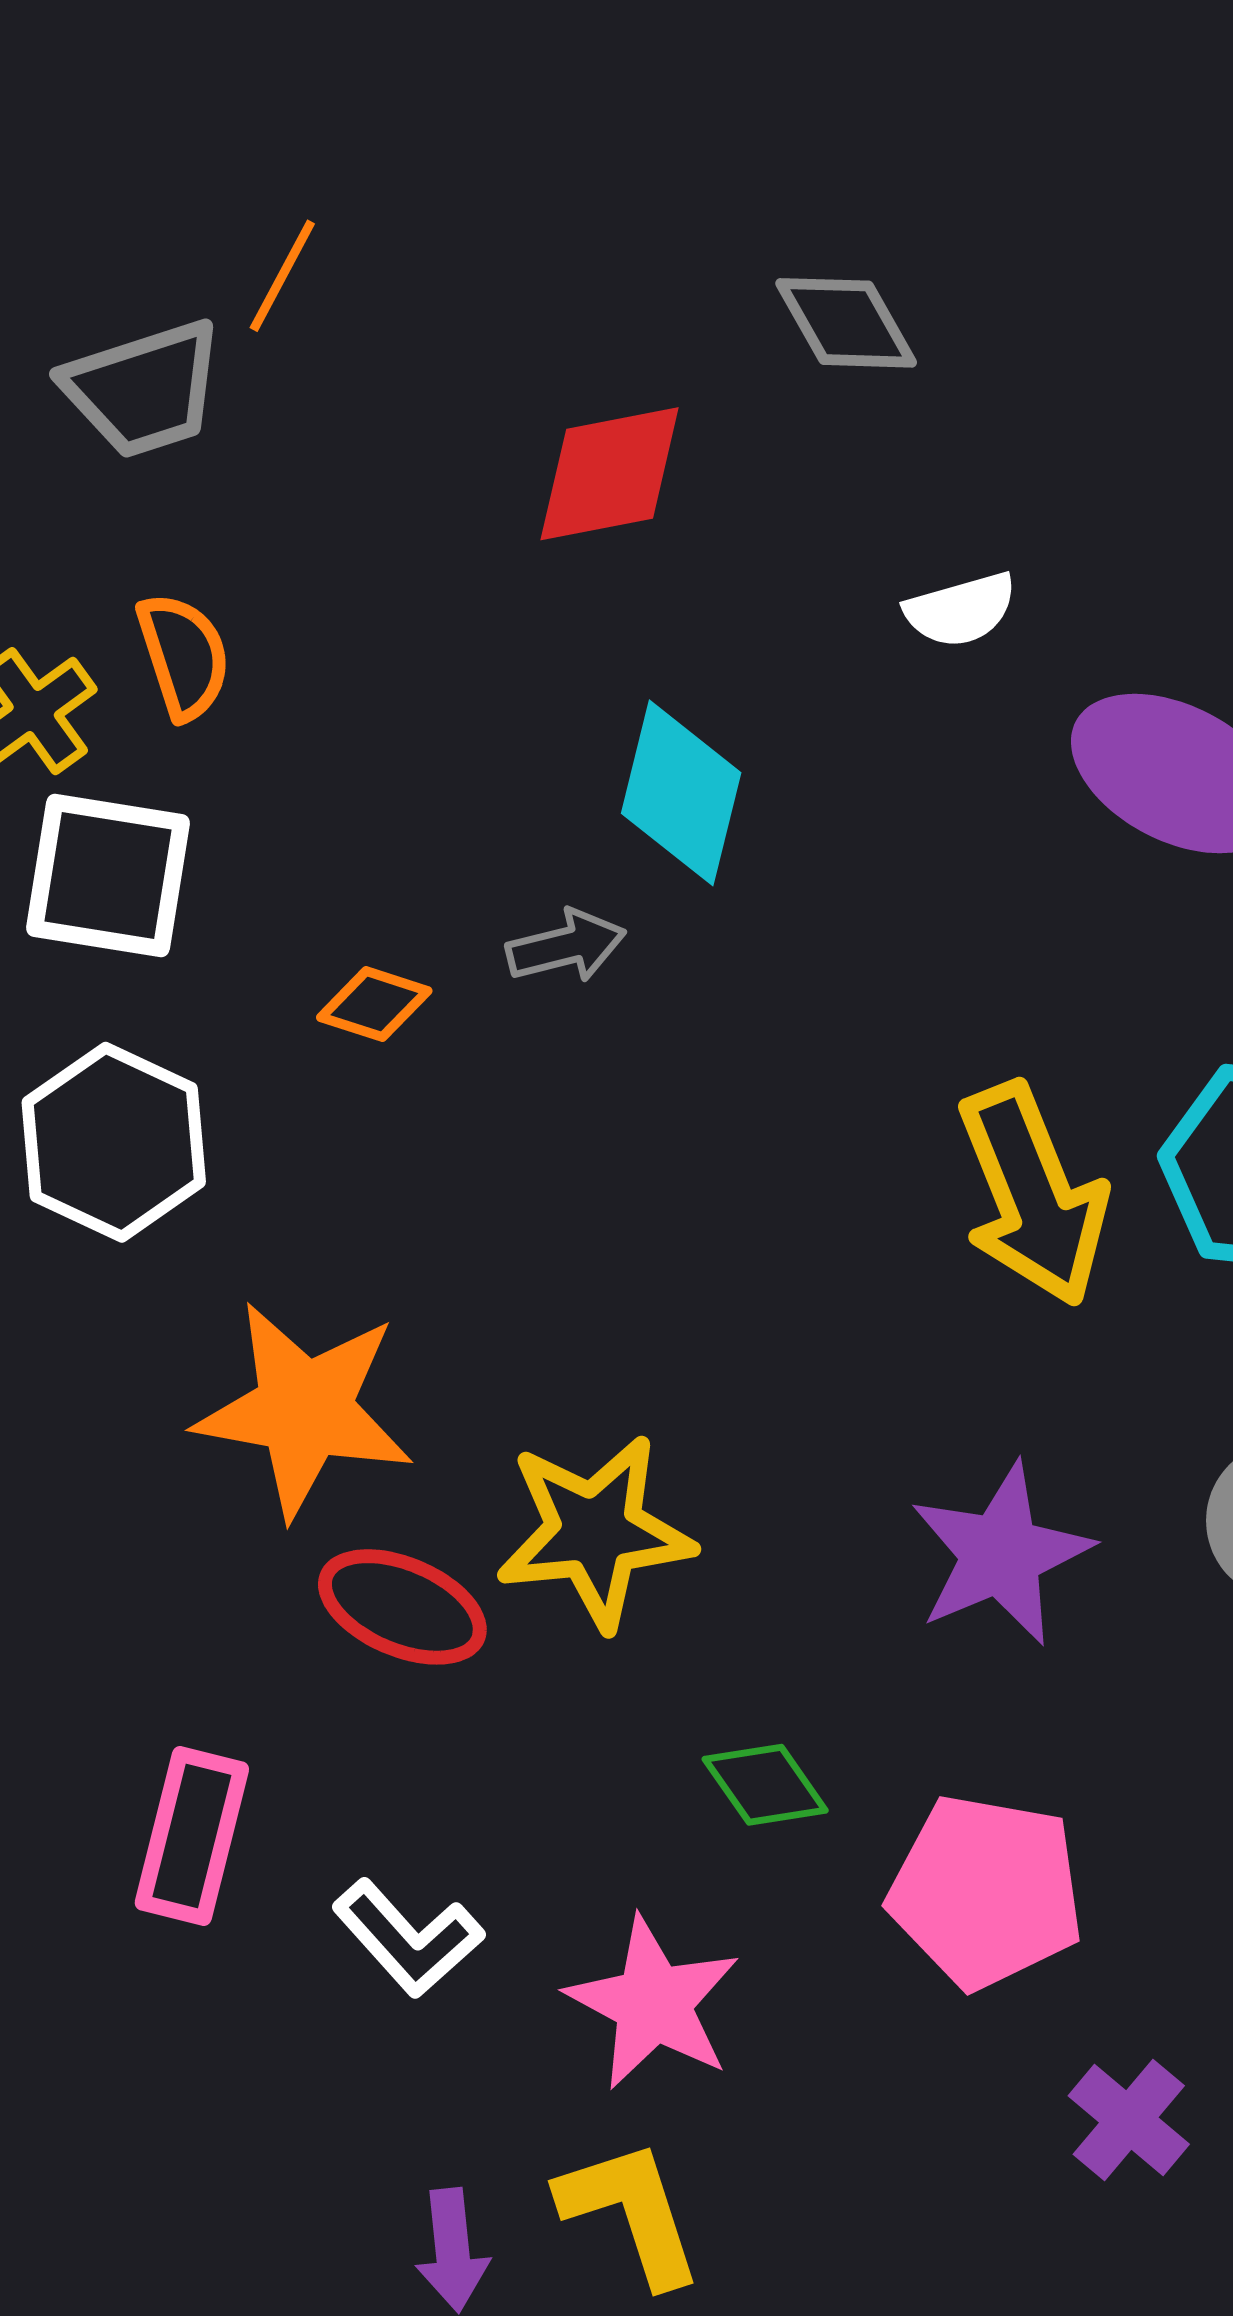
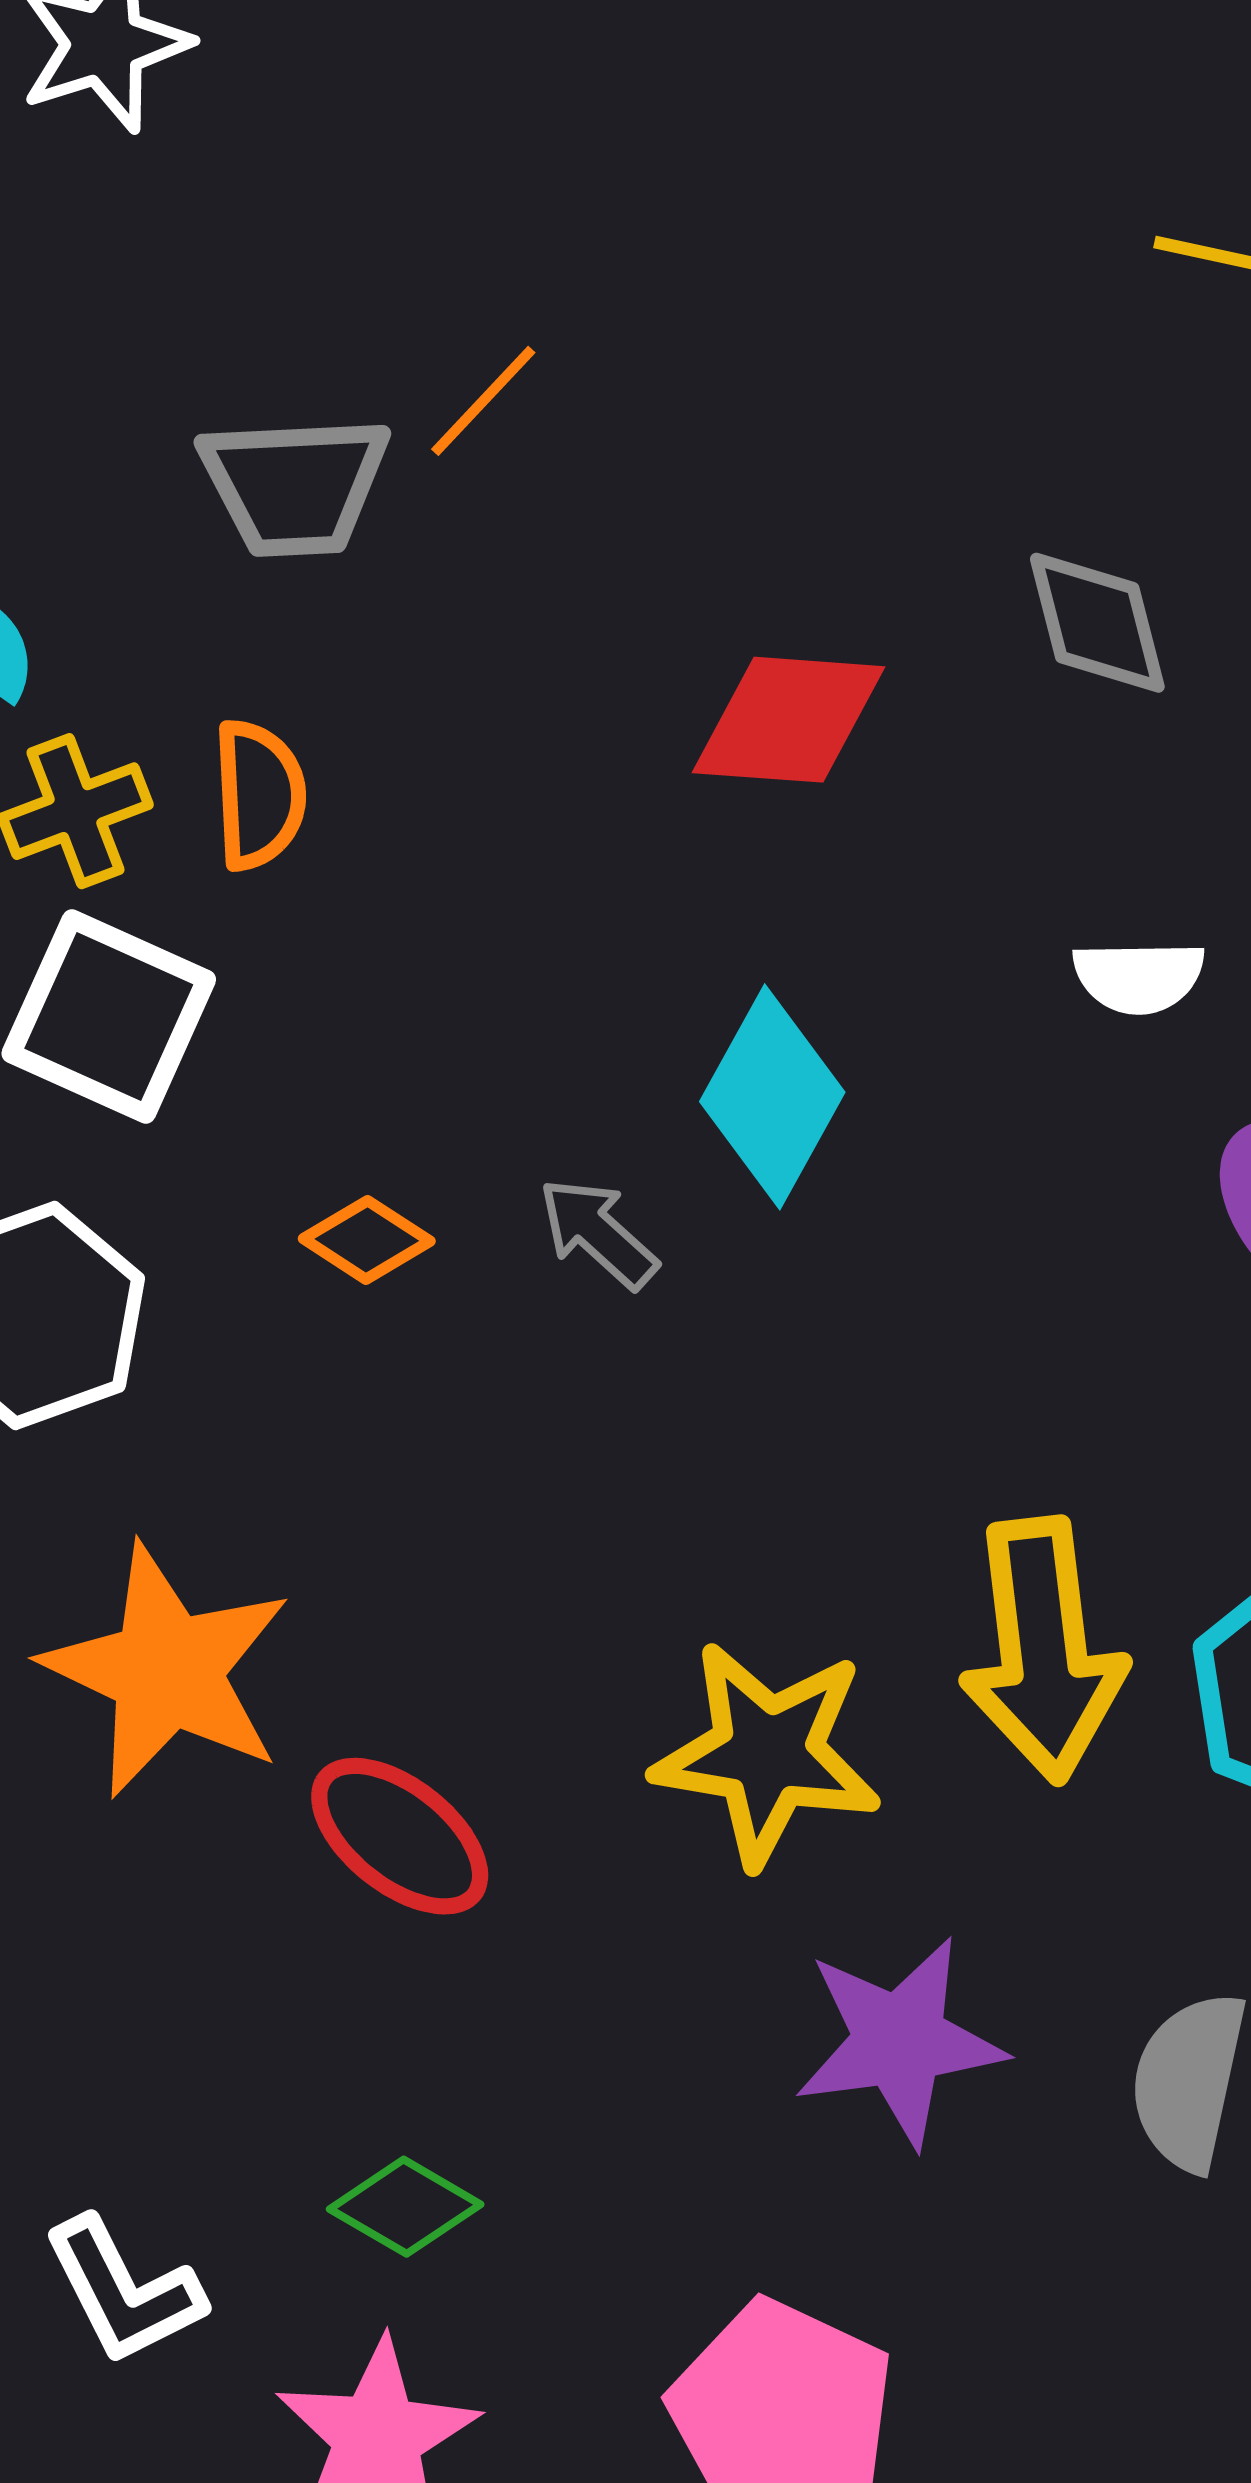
gray arrow: (566, 946) -> (598, 1233), turned -139
yellow star: (595, 1532) -> (767, 1753), moved
red ellipse: (402, 1607) -> (400, 1836), moved
green diamond: (765, 1785) -> (405, 2207), moved, turned -40

